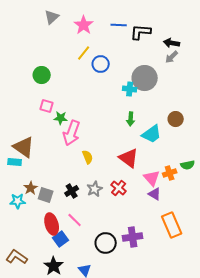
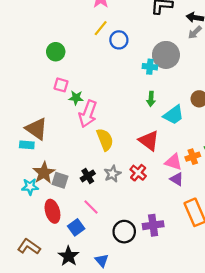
yellow semicircle: (88, 157) -> (105, 140), size x1.5
pink triangle: (152, 178) -> (173, 162), turned -30
brown star: (31, 188) -> (44, 173), size x1.5
red ellipse: (52, 224) -> (52, 211), moved

